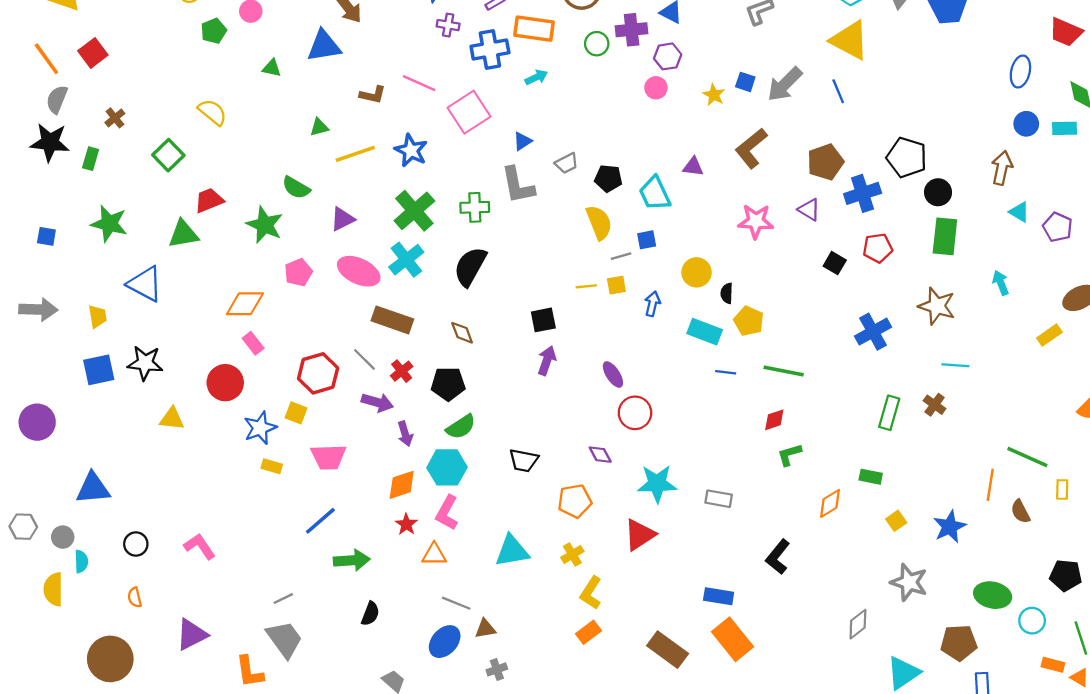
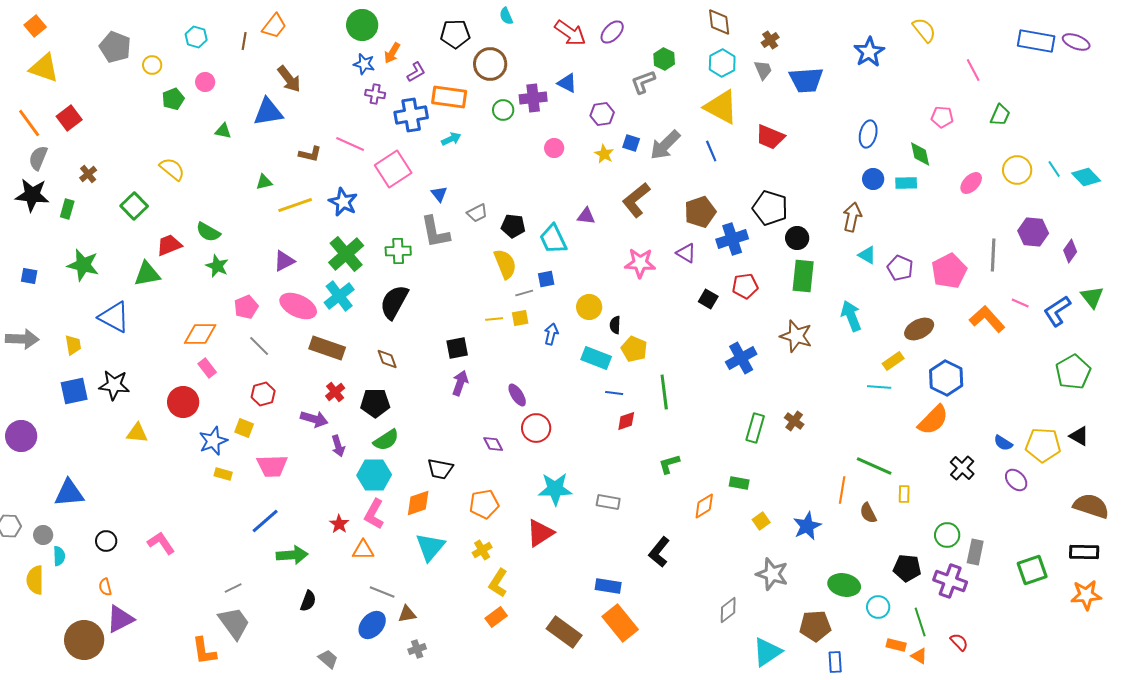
red trapezoid: (1066, 32) -> (770, 137), moved
purple hexagon: (668, 56) -> (602, 114), moved
blue triangle: (522, 141) -> (439, 194), turned -36
green semicircle: (296, 188) -> (208, 232), moved
green star: (265, 225) -> (217, 266), size x0.7
cyan arrow: (1001, 283) -> (851, 316), size x1.4
gray line: (365, 359) -> (259, 346), moved
cyan line: (955, 365) -> (879, 387), moved
green line: (784, 371) -> (664, 392), turned 72
red hexagon: (318, 373) -> (263, 394), size x0.7
red diamond: (774, 420) -> (626, 421), moved
purple diamond: (600, 455) -> (493, 444), moved
orange diamond: (402, 485) -> (418, 503), moved
cyan triangle: (512, 551) -> (430, 547), turned -40
purple triangle: (192, 635) -> (120, 619), moved

